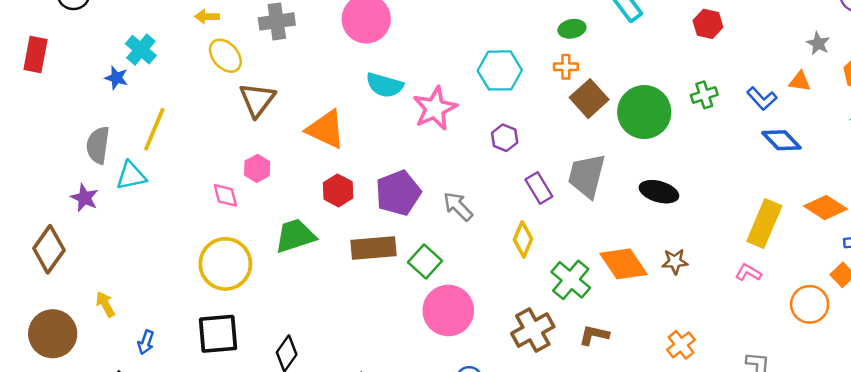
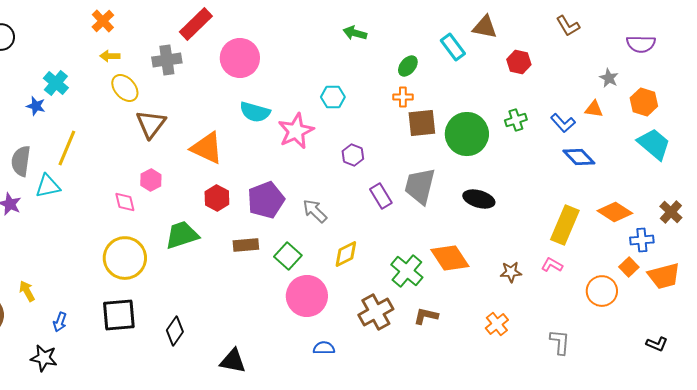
green ellipse: (572, 29) -> (408, 66), turned -40
cyan hexagon: (500, 70) -> (333, 97), moved, size x0.7
brown square: (589, 99) -> (422, 123), turned 36
yellow diamond: (523, 239) -> (346, 254), moved, turned 40
brown rectangle: (374, 248) -> (246, 245), size x0.7
brown star: (675, 261) -> (511, 272), moved

